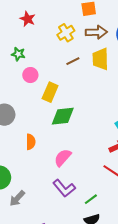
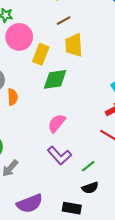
yellow trapezoid: (100, 59) -> (74, 45), moved
pink circle: (30, 75) -> (19, 37), size x1.6
orange semicircle: (31, 142) -> (13, 97), moved

